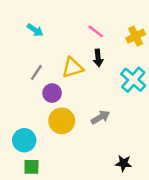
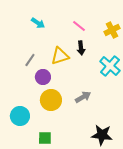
cyan arrow: (35, 30) -> (38, 23), moved
black star: (123, 163) -> (102, 135), size x1.5
green square: (31, 167) -> (45, 138), moved

